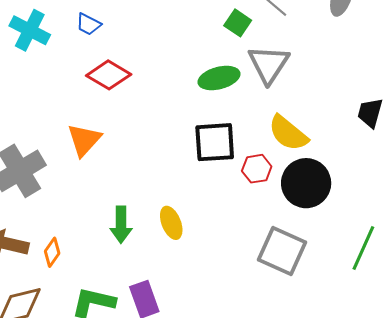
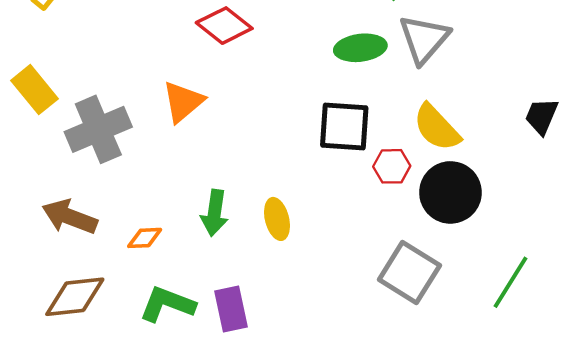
orange diamond: (52, 252) -> (145, 238), moved, turned 44

